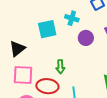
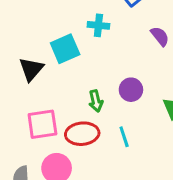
purple circle: (86, 38) -> (131, 90), moved
black triangle: (17, 49) -> (31, 69), moved

